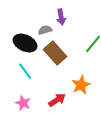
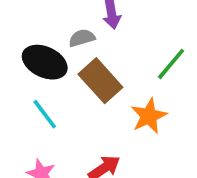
orange star: (81, 85) -> (149, 116), moved

